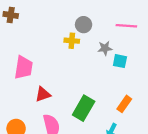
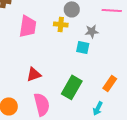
cyan square: (120, 61) -> (83, 47), moved
pink trapezoid: (24, 67) -> (28, 26), moved

